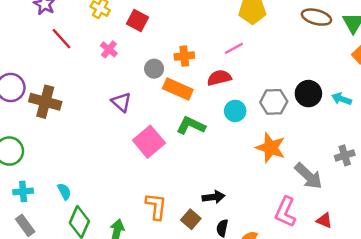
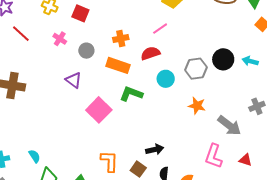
gray circle: (154, 69) -> (86, 51), moved
orange star: (271, 148) -> (197, 106), size x0.7

